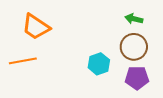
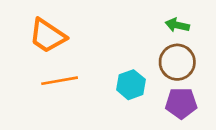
orange line: (23, 61) -> (60, 81), moved

